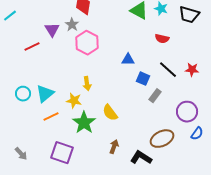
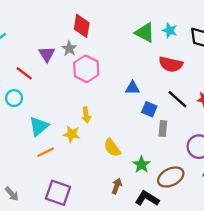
red semicircle: (162, 39) -> (171, 64), size x1.5
red line: (32, 47) -> (24, 73), turned 63
cyan circle: (23, 94) -> (14, 98), moved
gray rectangle: (155, 96) -> (163, 129), turned -32
green star: (84, 123) -> (141, 165), moved, size x0.7

